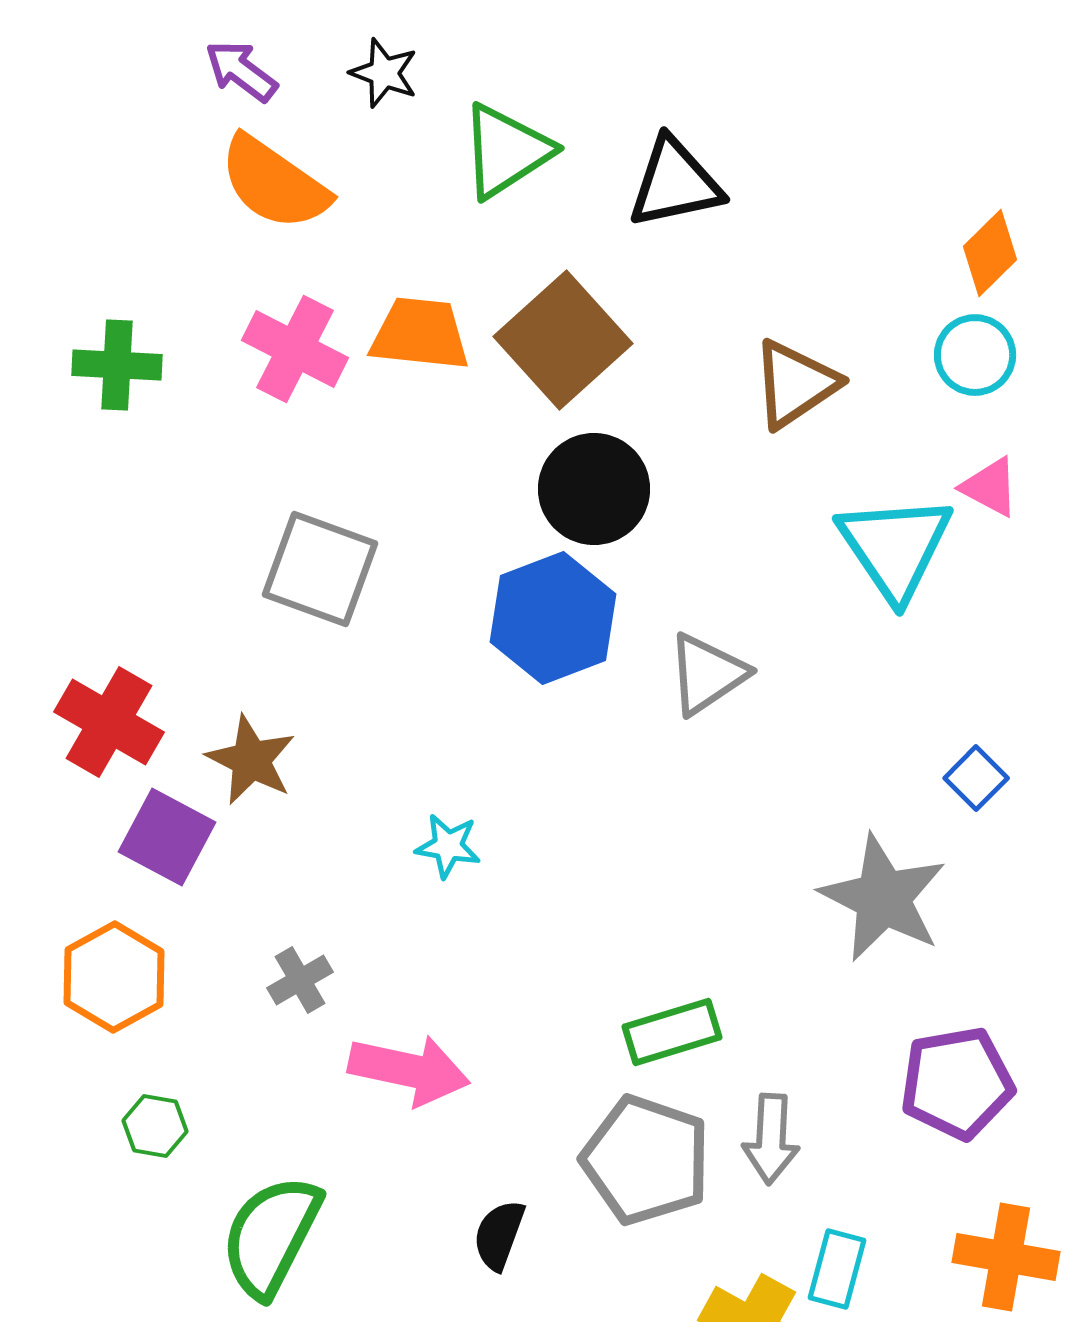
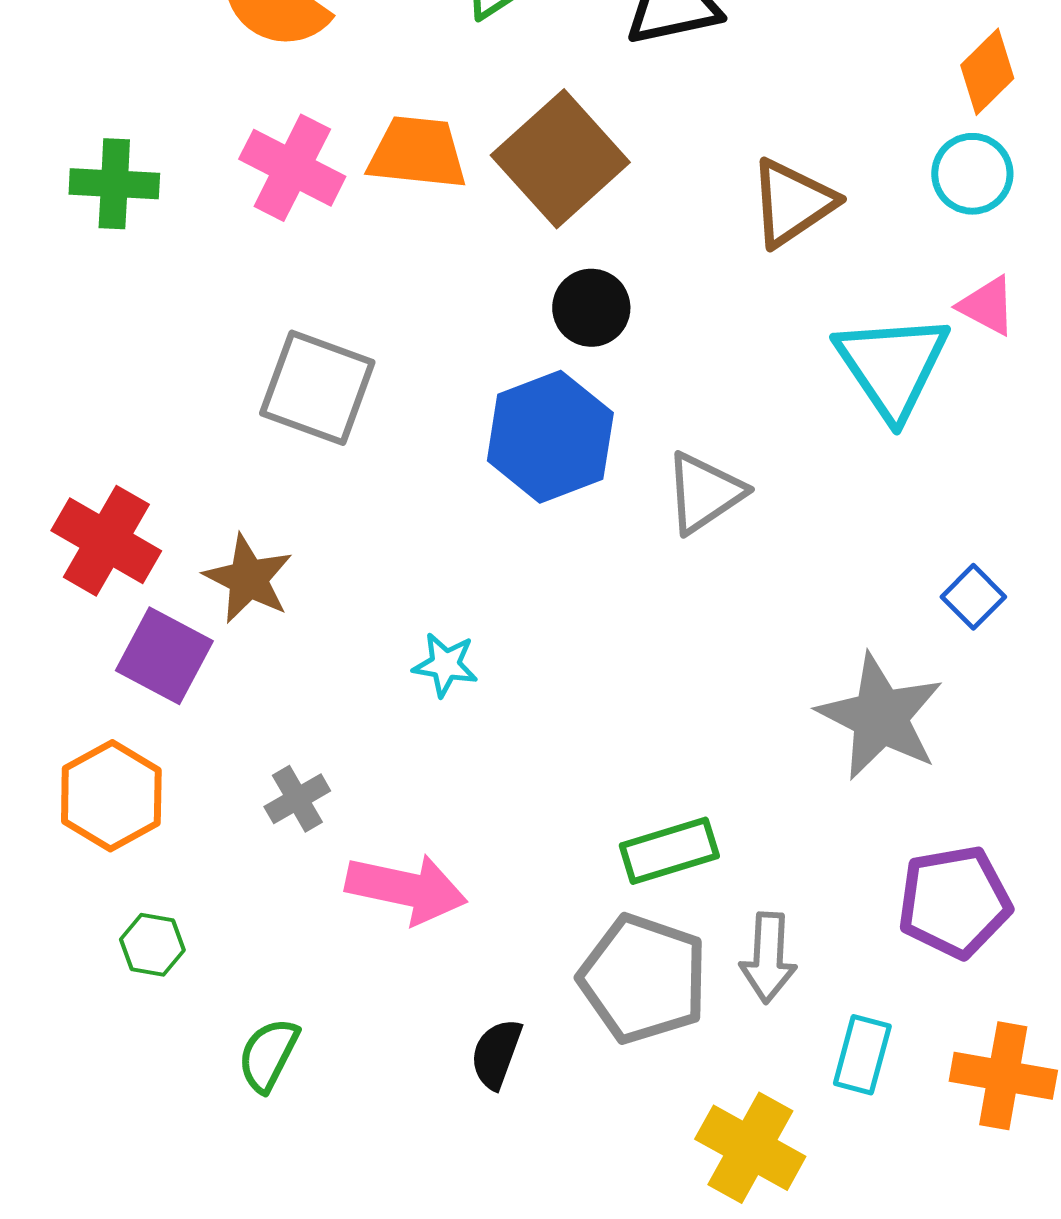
black circle: (594, 489) -> (591, 308), size x0.7
green semicircle: (271, 1236) -> (268, 1055), size x0.6
cyan rectangle: (837, 1269) -> (862, 1055), moved

